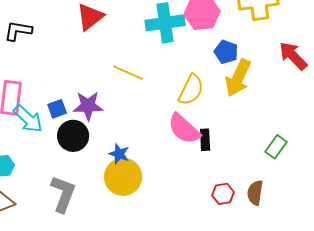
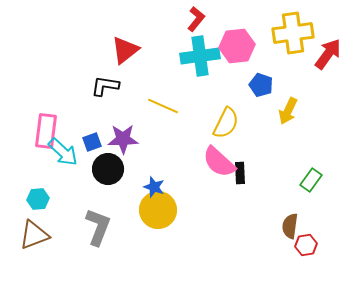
black L-shape: (18, 31) -> (105, 86), moved
red arrow: (293, 56) -> (328, 54), moved, turned 80
yellow arrow: (238, 78) -> (288, 111), moved, size x0.7
red hexagon: (223, 194) -> (306, 245), moved

